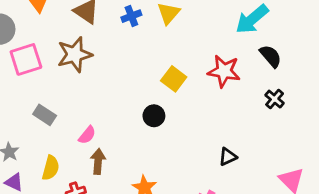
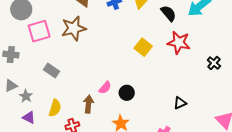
black semicircle: (271, 56) -> (168, 13), moved
black circle: (154, 116) -> (127, 93), moved
pink semicircle: (87, 135) -> (105, 88), moved

